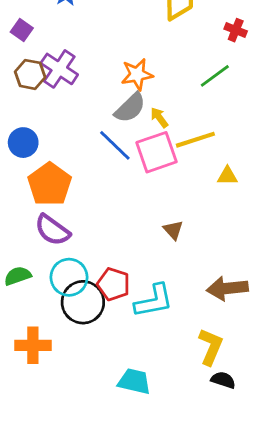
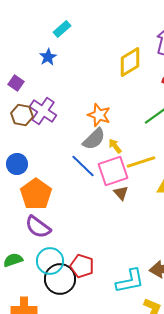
orange star: (137, 74) -> (99, 115), turned 30
brown triangle: (173, 230) -> (121, 193), moved
cyan L-shape: (154, 301) -> (130, 281), moved

